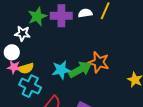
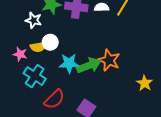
white circle: (12, 52) -> (50, 42), moved
yellow semicircle: (26, 68) -> (38, 47), moved

